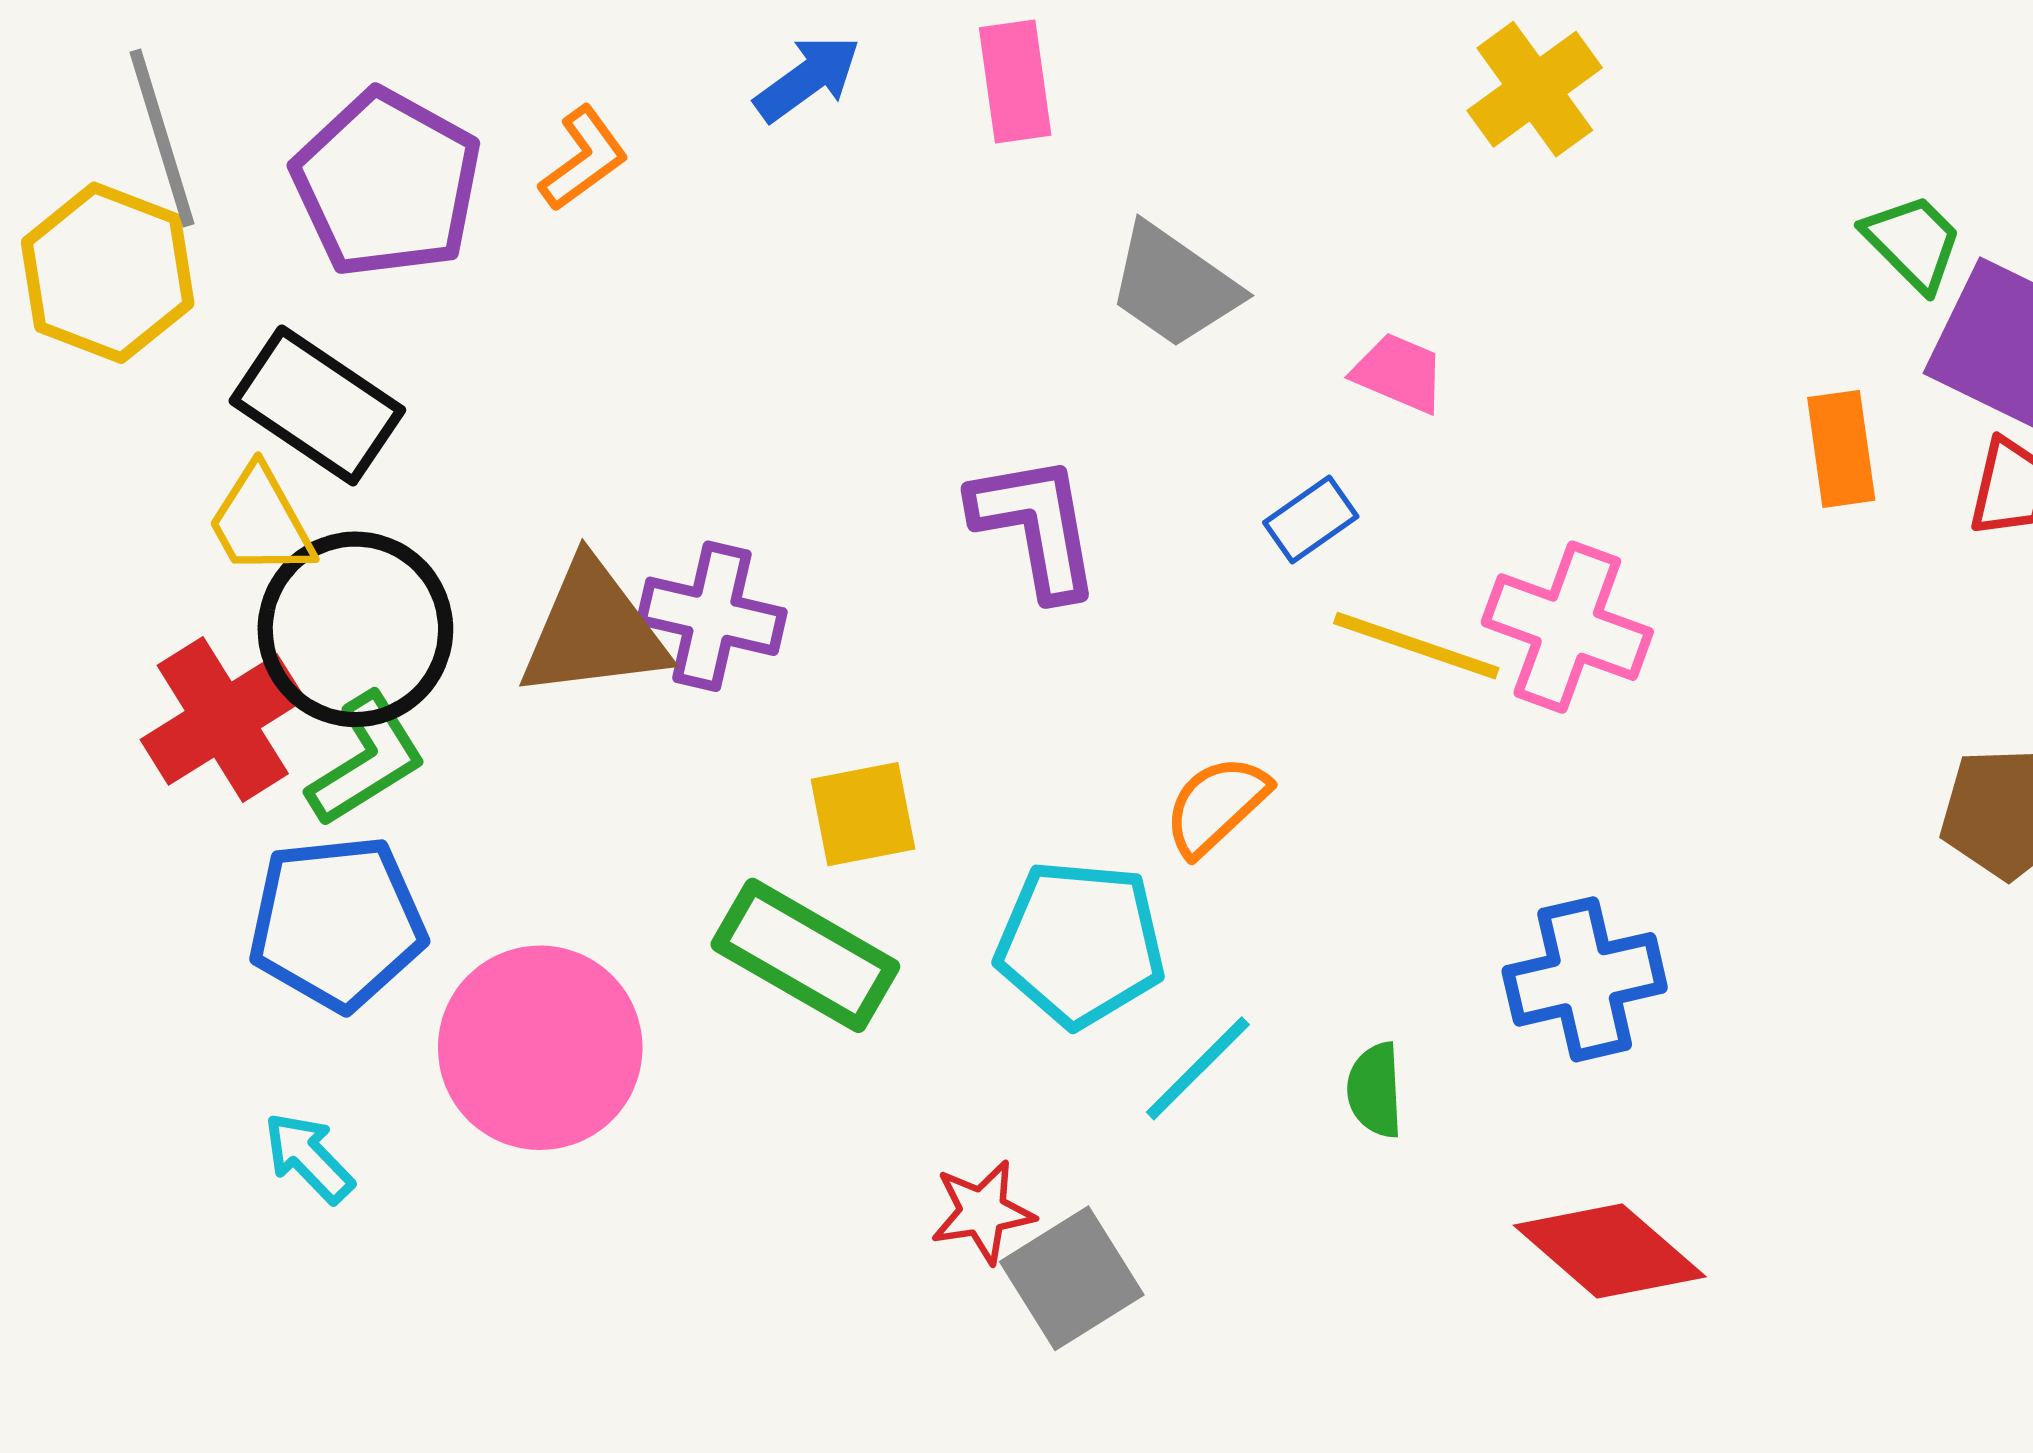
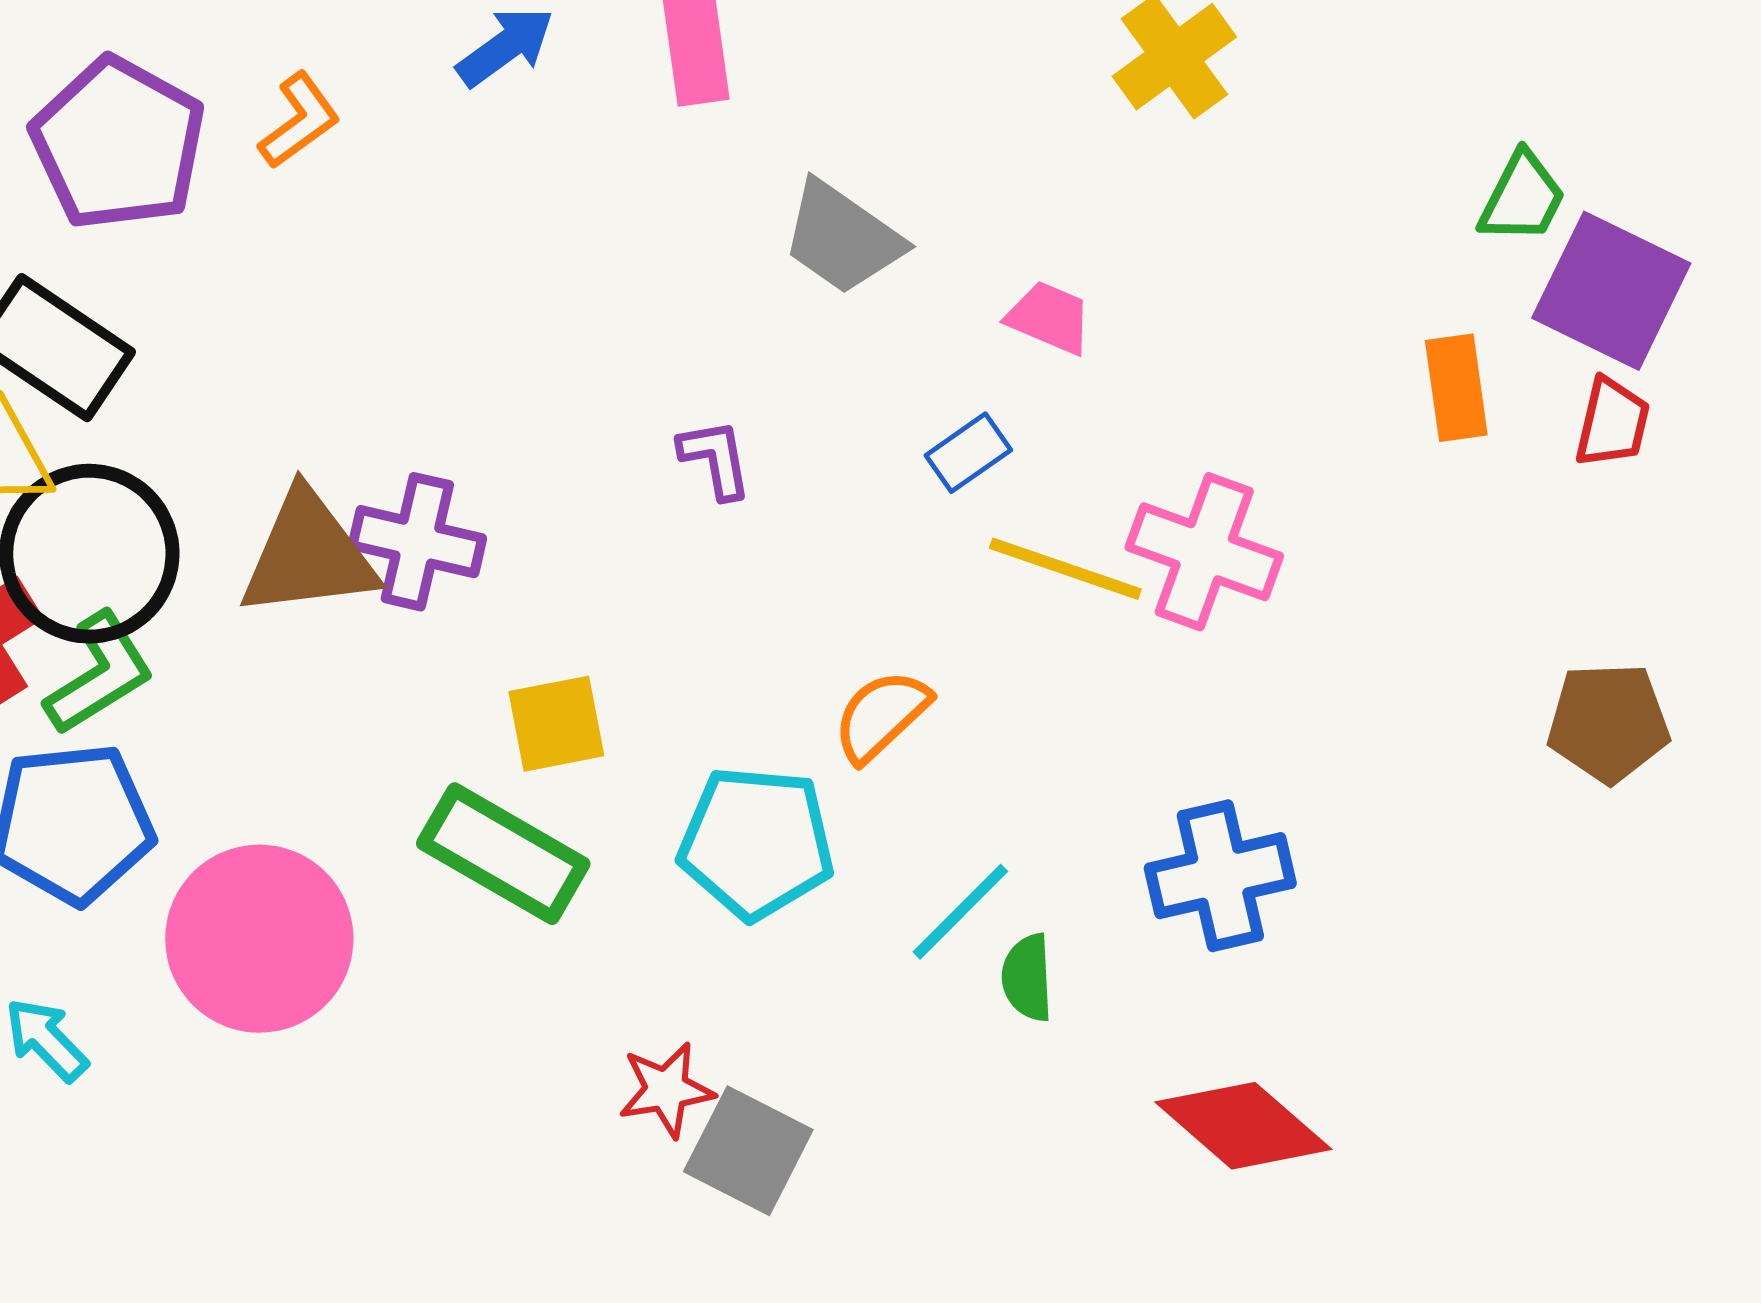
green trapezoid: (1913, 242) -> (1522, 198), turned 72
purple L-shape: (1036, 526) -> (715, 459), size x0.6
cyan line: (1198, 1068) -> (960, 912), moved
gray square: (1072, 1278) -> (748, 1151), turned -31

